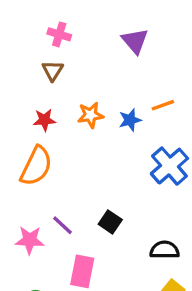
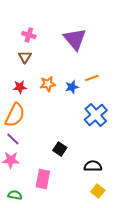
purple triangle: (135, 41) -> (75, 39), size x1.4
purple line: (63, 225) -> (13, 139), moved

